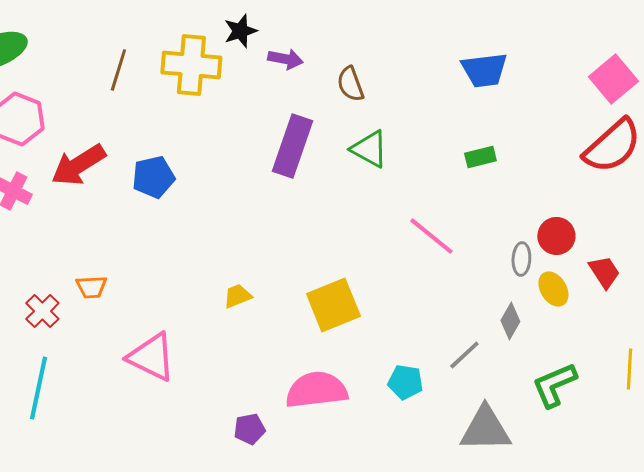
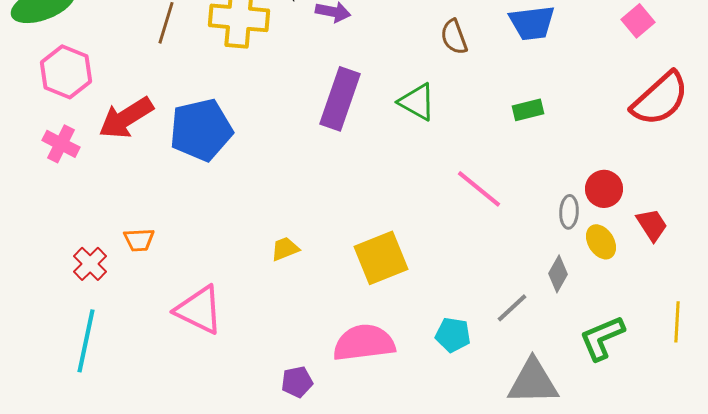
pink square: (613, 79) -> (638, 21), moved, size x0.7
brown semicircle: (350, 84) -> (454, 37), moved
blue pentagon: (153, 177) -> (201, 130), size x1.5

